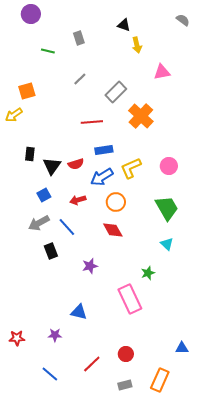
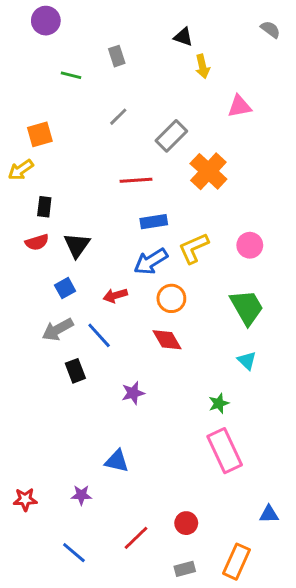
black rectangle: (30, 154) -> (44, 207), moved
red semicircle: (76, 164) -> (37, 242), moved
pink rectangle: (130, 299) -> (225, 451), moved

